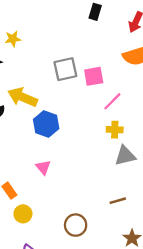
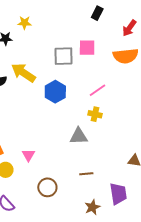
pink square: (94, 76) -> (87, 48), moved
blue hexagon: (46, 124) -> (55, 92), moved
gray triangle: (125, 156) -> (79, 136), moved
pink triangle: (43, 167) -> (28, 155), moved

